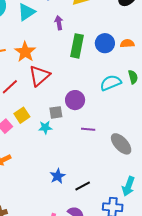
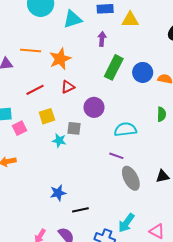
red triangle: (39, 76) -> (68, 87), size x0.6
cyan semicircle: (111, 83) -> (125, 129), moved
purple circle: (75, 100) -> (94, 107), moved
yellow square: (22, 115) -> (47, 116), moved
purple line: (88, 129) -> (116, 156), moved

